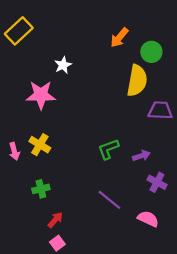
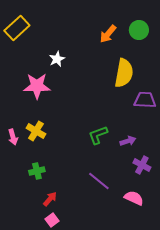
green circle: (151, 52) -> (139, 30), moved

